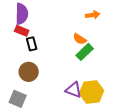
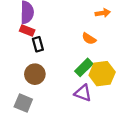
green rectangle: (85, 52) -> (84, 67), moved
yellow hexagon: (92, 92) -> (102, 74), moved

